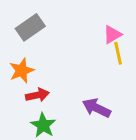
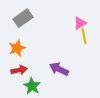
red arrow: (37, 95) -> (19, 70), moved
purple arrow: (96, 108) -> (59, 69), moved

